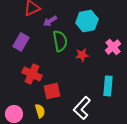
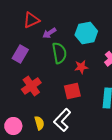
red cross: (32, 74) -> (31, 86), turned 30
red square: (52, 91) -> (72, 91), moved
white L-shape: (82, 108) -> (62, 120), moved

